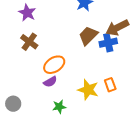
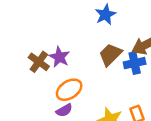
purple star: (27, 13) -> (59, 57), moved

